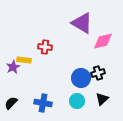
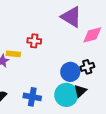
black triangle: (102, 99) -> (80, 91), moved
cyan circle: (77, 101) -> (66, 95), size x1.5

